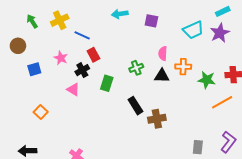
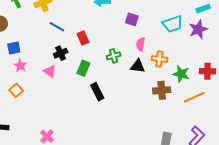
purple square: (151, 21) -> (132, 19), moved
blue line: (82, 35) -> (57, 27), moved
red rectangle: (93, 55) -> (83, 38), moved
pink star: (61, 58) -> (20, 66), moved
black rectangle: (135, 106) -> (97, 92), moved
brown cross: (157, 119) -> (162, 90), moved

